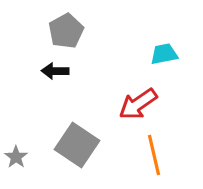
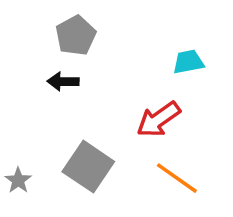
orange line: (154, 155) -> (177, 178), turned -42

